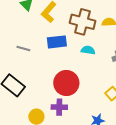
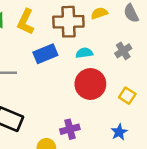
red circle: (66, 83) -> (90, 84), moved

